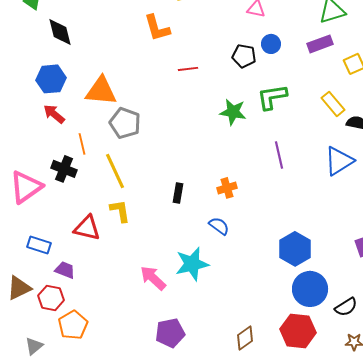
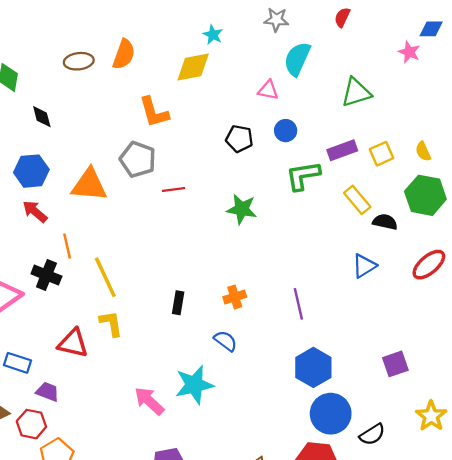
black diamond: (60, 32) -> (42, 117), size x0.7
purple rectangle: (320, 44) -> (342, 150), moved
black pentagon: (244, 56) -> (239, 139), moved
red line: (188, 69) -> (174, 189), moved
green L-shape: (272, 97) -> (303, 176), moved
gray pentagon: (125, 123) -> (138, 159), moved
purple line: (279, 155) -> (298, 304), moved
blue triangle: (339, 161) -> (364, 266), size x0.7

